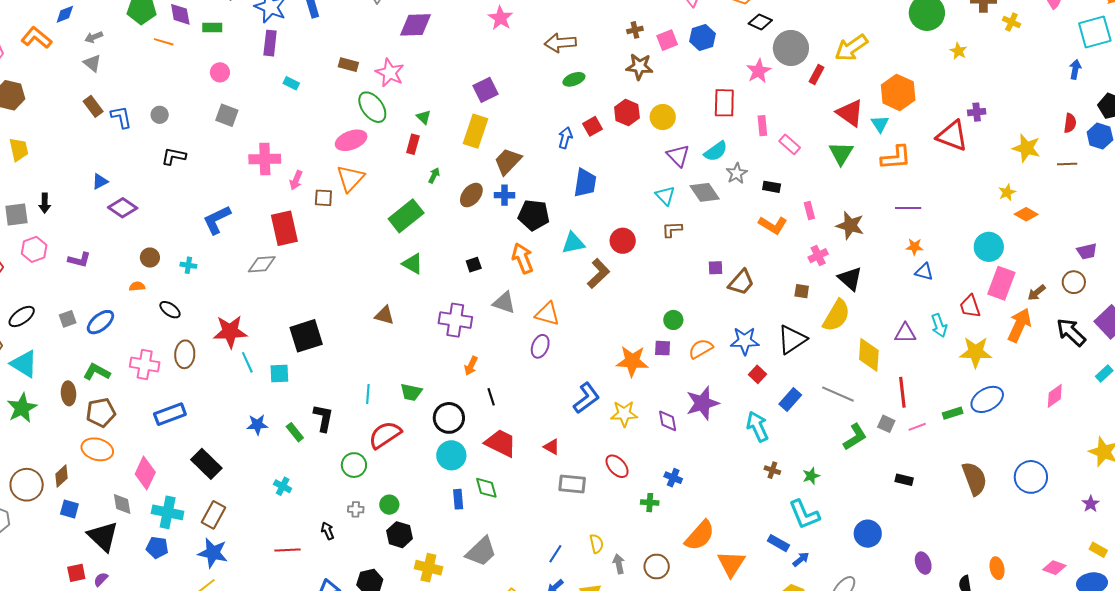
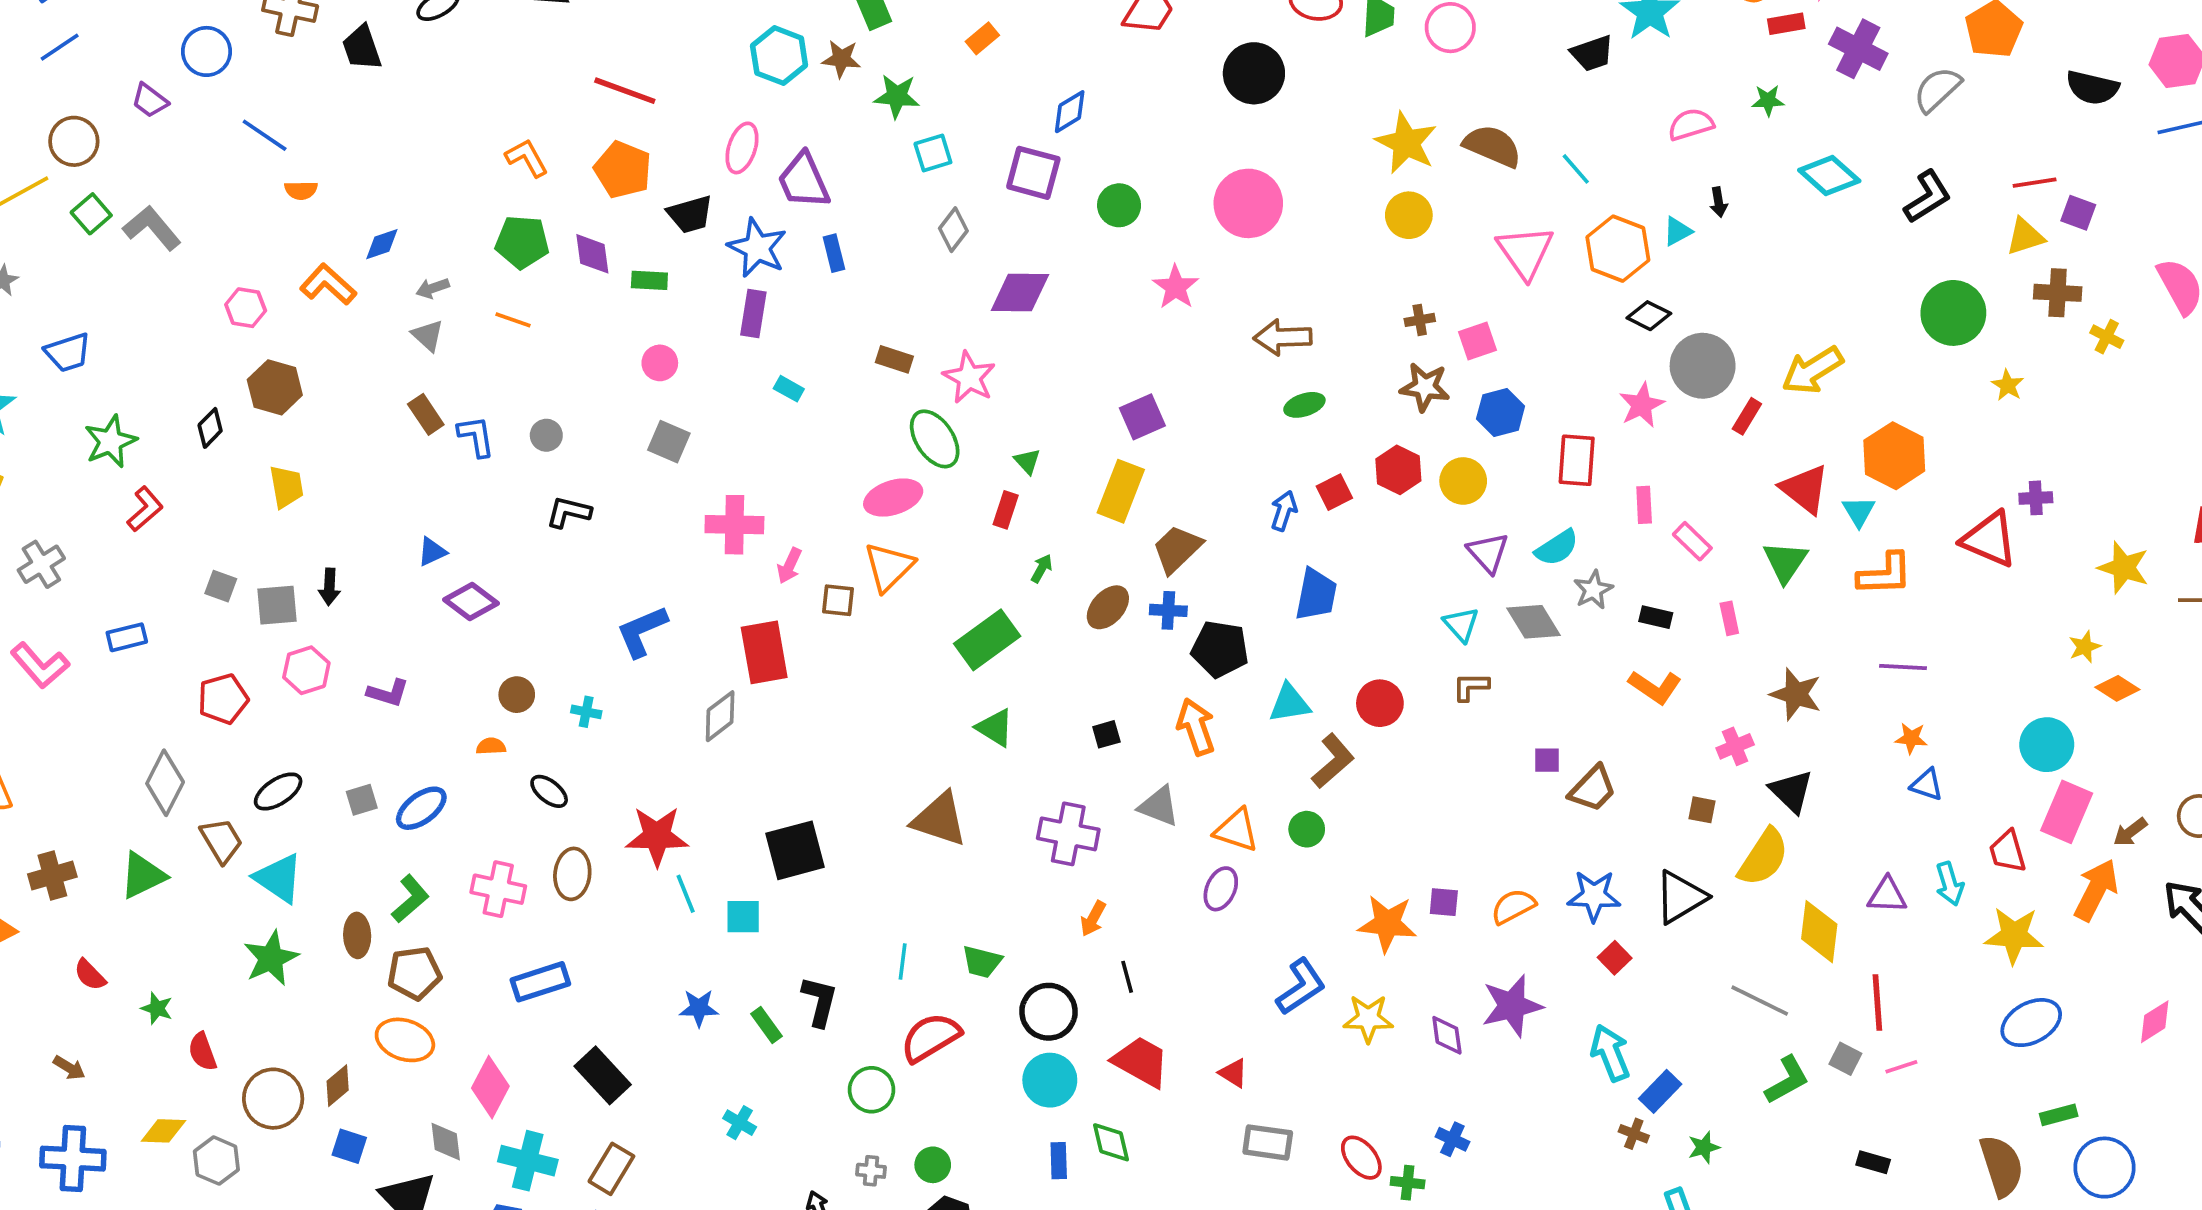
blue hexagon: (703, 37) -> (1501, 413), moved
orange line: (164, 42) -> (513, 320), moved
pink rectangle: (809, 211) -> (1729, 618), moved
gray diamond: (262, 264) -> (720, 716), turned -36
brown triangle: (384, 315) -> (939, 819), size x1.6
green circle: (673, 320) -> (1307, 829), moved
green L-shape: (97, 372) -> (410, 899), turned 108
blue rectangle: (790, 400) -> (1660, 1091), moved
green rectangle: (953, 413) -> (2059, 1115), moved
red ellipse: (617, 466) -> (1361, 1158), moved

